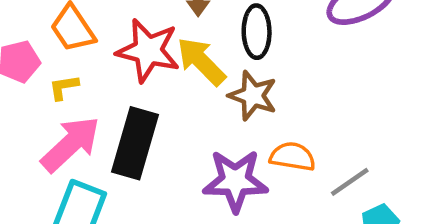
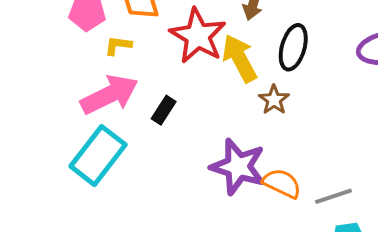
brown star: (253, 96) -> (274, 100), size x0.7
black rectangle: (135, 143) -> (164, 110), size x0.5
orange semicircle: (292, 157) -> (282, 183), moved

